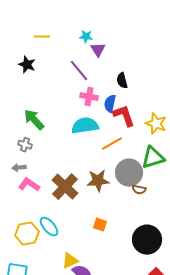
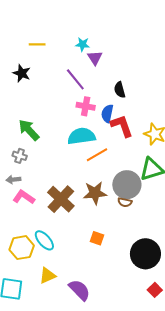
orange line: (112, 144) -> (97, 155), moved
brown semicircle: (139, 190) -> (125, 202), moved
yellow triangle: (70, 261) -> (47, 275), moved

